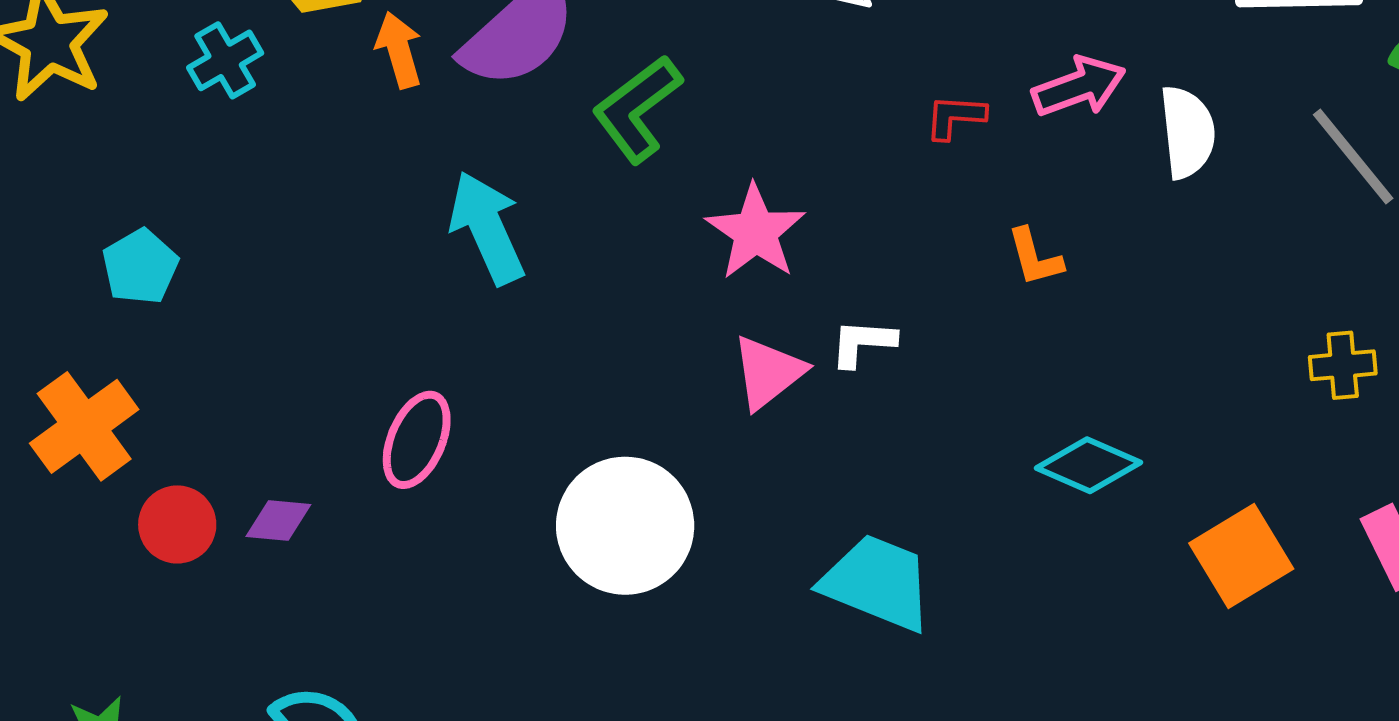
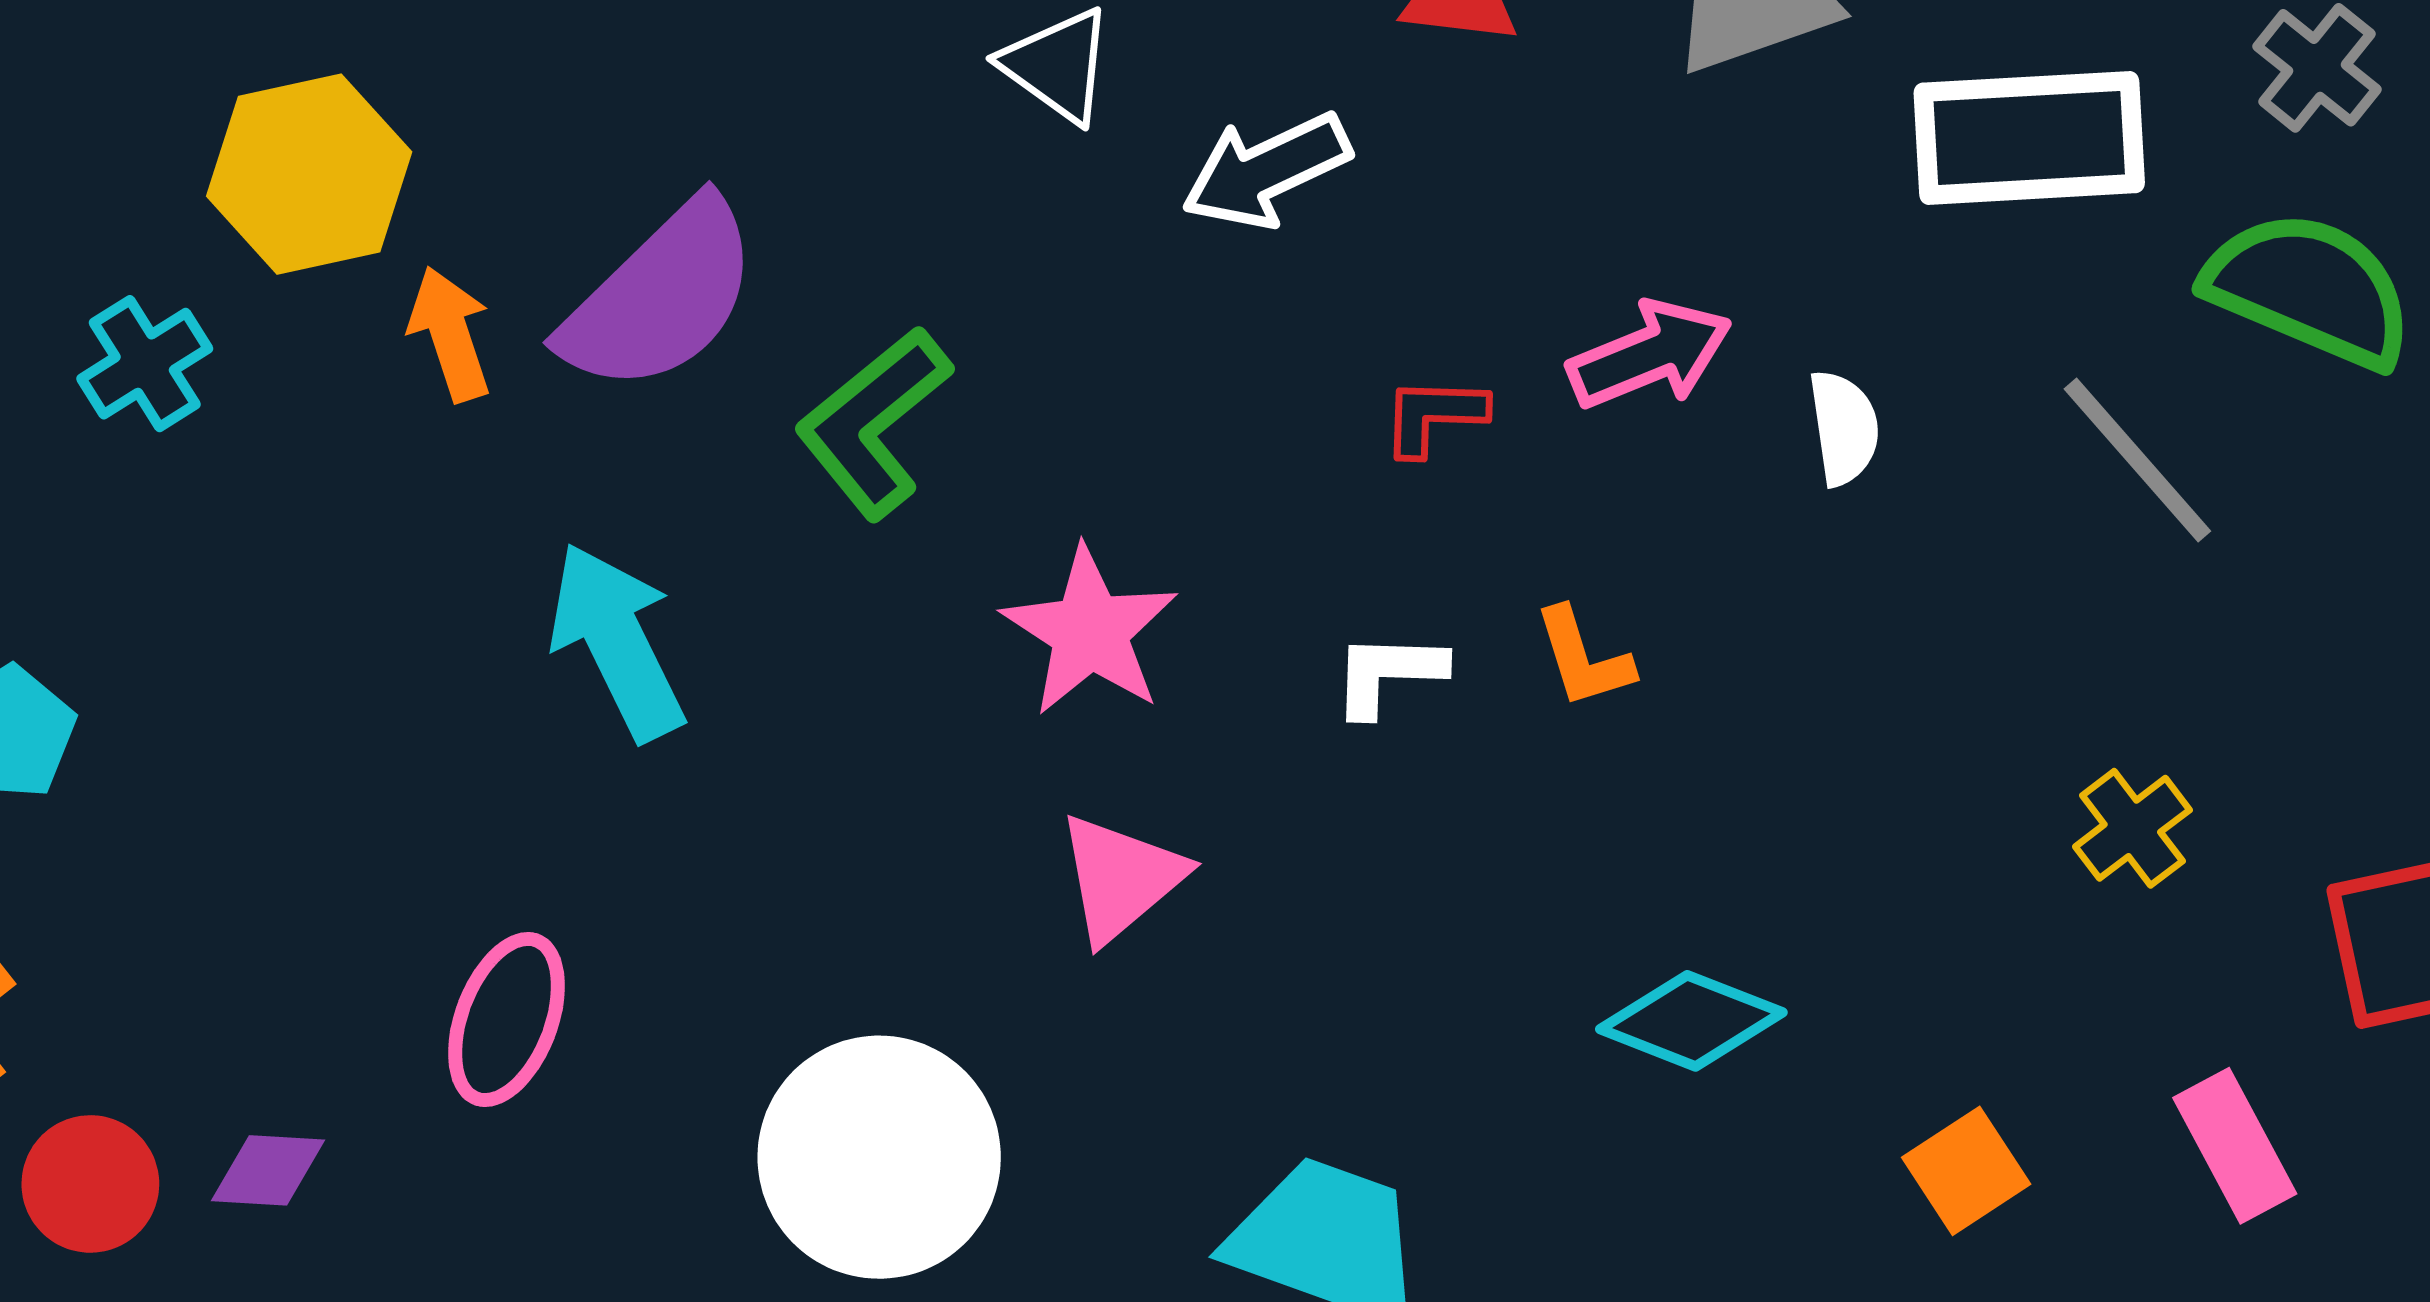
white semicircle: (1187, 132) -> (1844, 428), size x0.7
white L-shape: (863, 343) -> (1388, 674), moved
yellow cross: (1343, 365) -> (2132, 828), turned -30
orange square: (1241, 556) -> (1966, 1171), size x0.7

